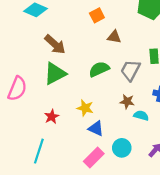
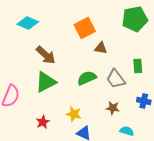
orange square: (97, 15) -> (85, 28), size x1.5
gray trapezoid: (130, 70) -> (116, 79), turned -65
cyan semicircle: (141, 116) -> (127, 131), moved

